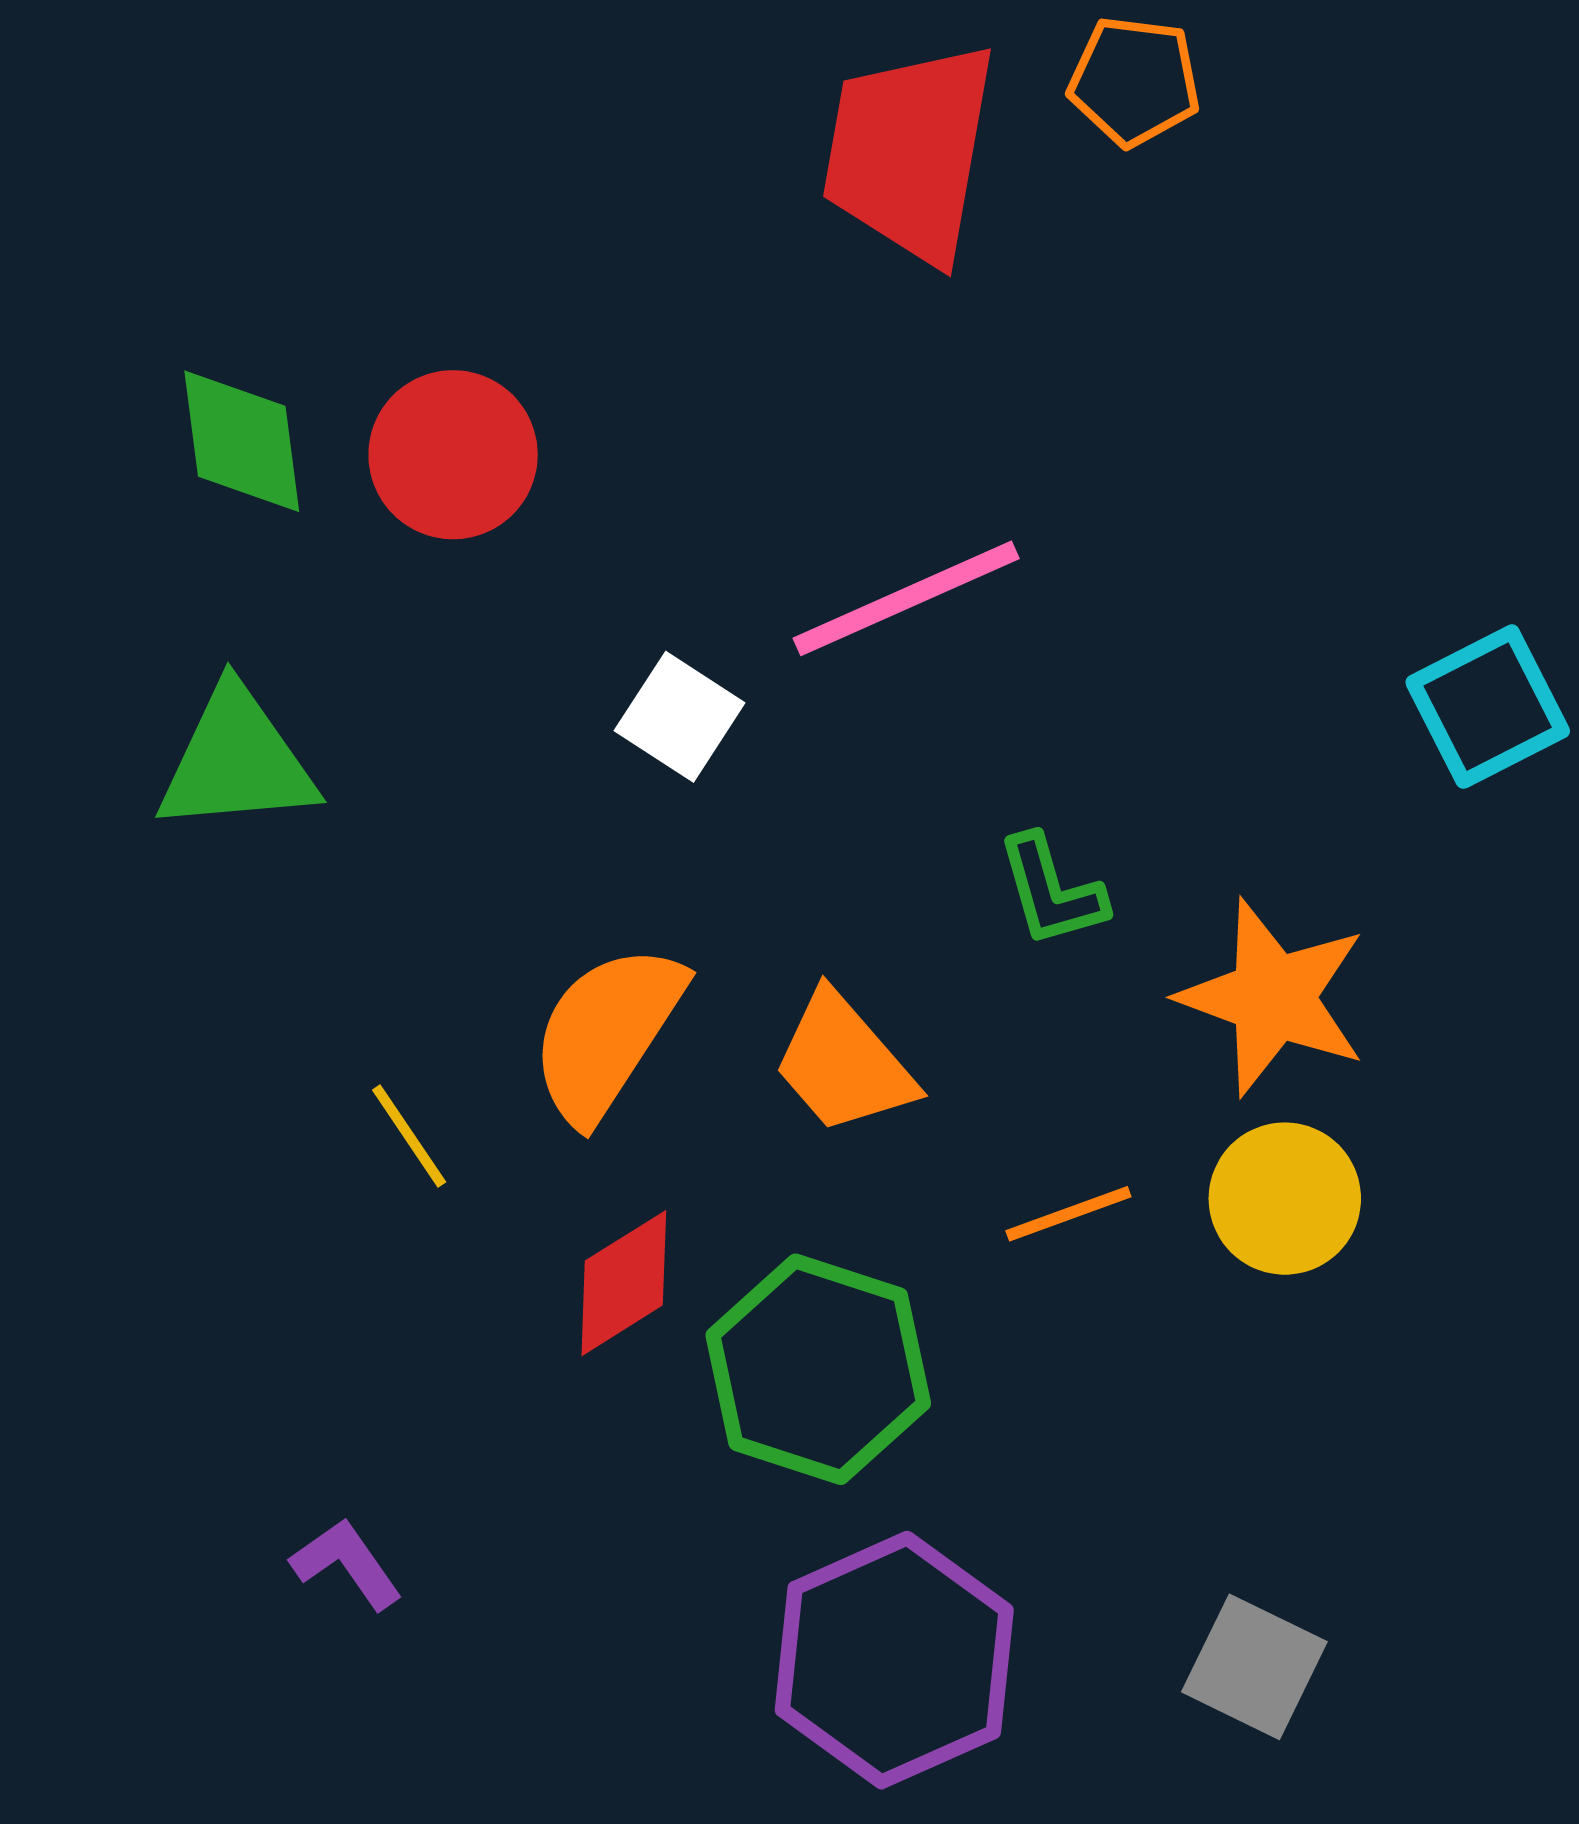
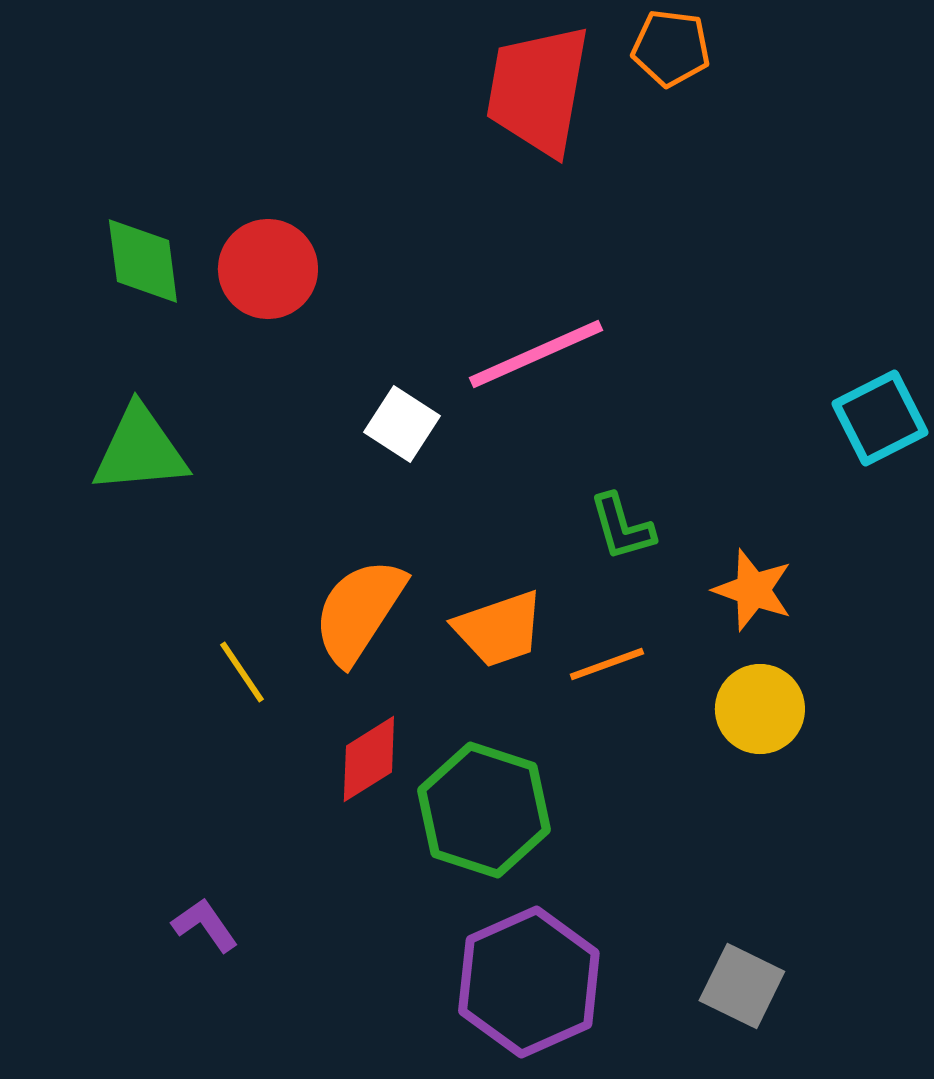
orange star: (1273, 997) -> (753, 590), size x0.7
orange trapezoid: (844, 1063) -> (499, 629), turned -68
orange line: (1068, 1214) -> (607, 664), moved

